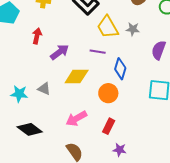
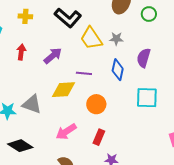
purple arrow: (60, 52) -> (53, 56), moved
purple line: (98, 52) -> (84, 73), moved
blue diamond: (120, 69) -> (118, 70), moved
gray triangle: (44, 89) -> (32, 104), size x1.5

